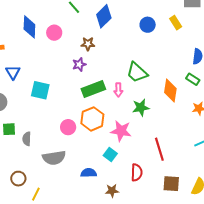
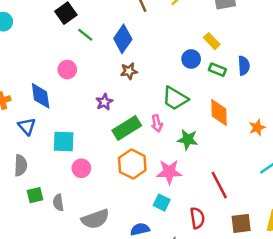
yellow rectangle: (176, 23) -> (212, 41), moved
blue circle: (148, 25) -> (191, 59), moved
blue diamond: (29, 27) -> (41, 96), moved
brown star: (88, 44) -> (129, 71), moved
green rectangle: (193, 79) -> (217, 70), moved
green star: (141, 108) -> (188, 140), turned 30
pink circle: (68, 127) -> (81, 168), moved

